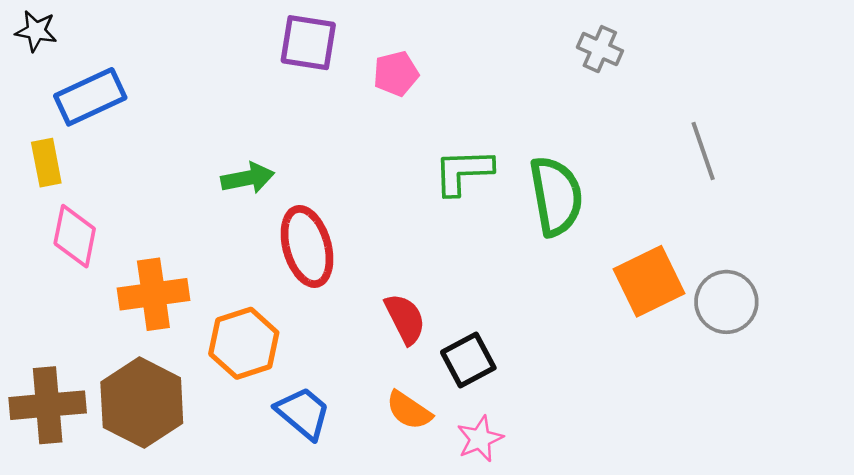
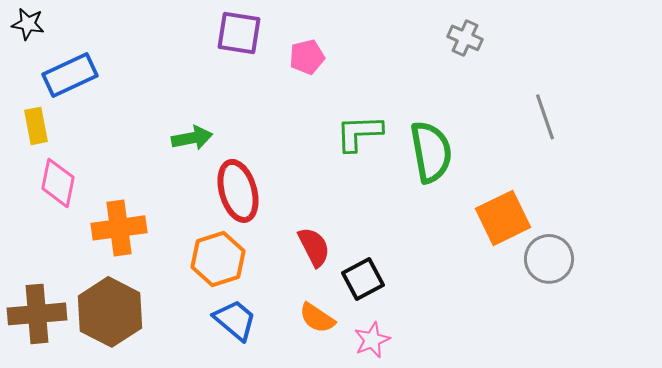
gray circle: (726, 302) -> (549, 259), moved
orange hexagon: (244, 343) -> (218, 259), moved

